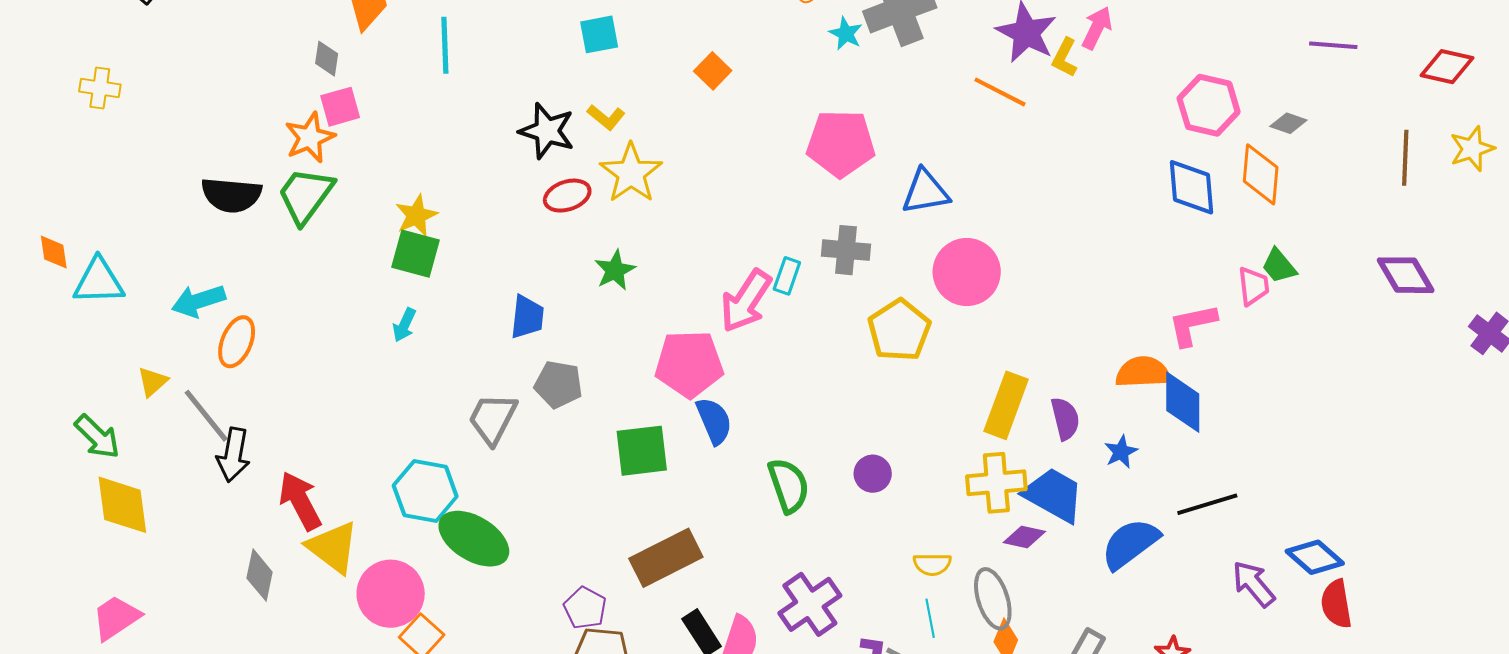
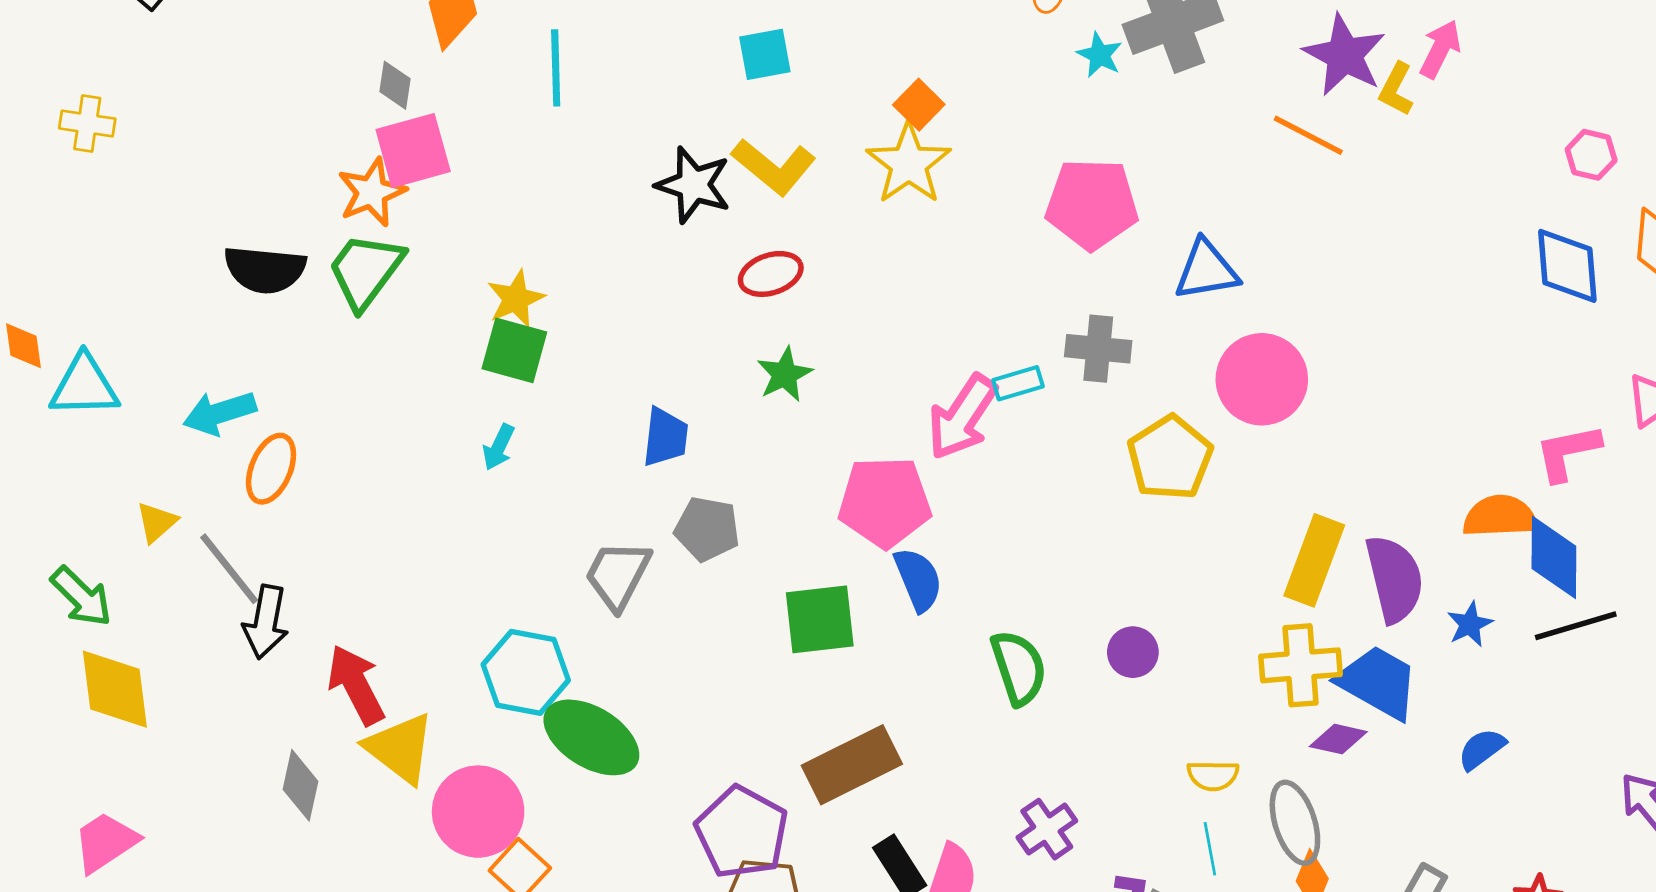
pink hexagon: (1209, 105) -> (1591, 155), size x0.6
pink square: (340, 107) -> (413, 151), size x1.4
yellow L-shape: (606, 117) -> (774, 167), size x1.6
yellow star: (631, 173) -> (909, 164), moved
red ellipse: (567, 196) -> (771, 274), moved
cyan rectangle: (787, 276) -> (1018, 383), turned 54
purple semicircle: (1065, 419) -> (1394, 579), size x1.5
black line: (1207, 504) -> (1576, 626), moved
blue semicircle: (1130, 544) -> (1482, 749), size x0.6
purple cross: (810, 604) -> (1047, 829), size x0.7
purple pentagon: (585, 608) -> (742, 832), size x1.6

